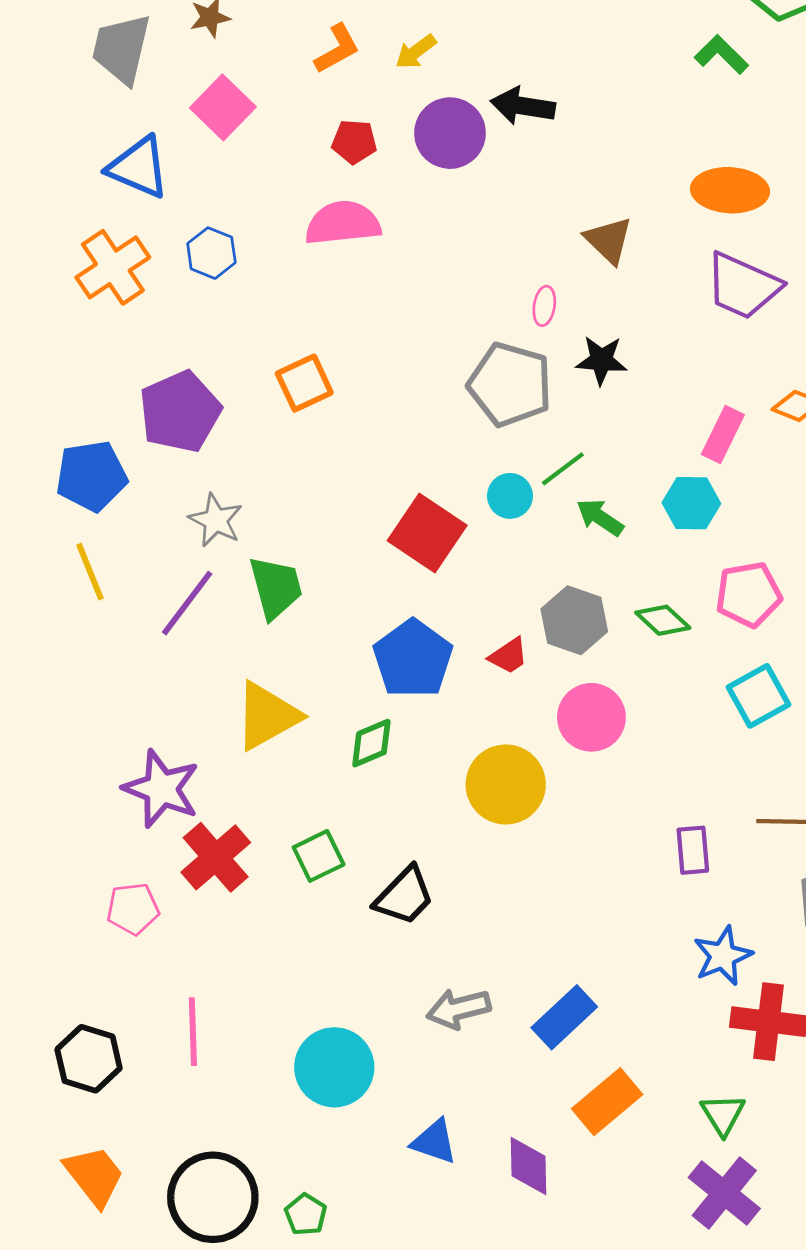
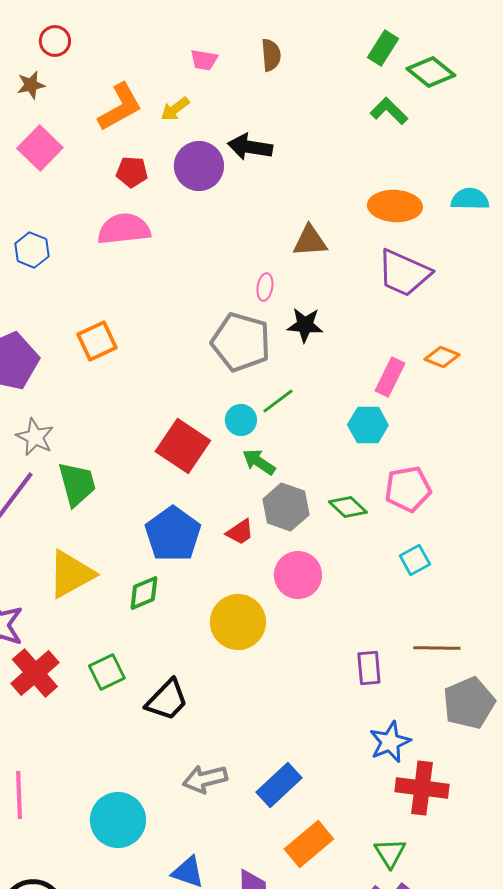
orange L-shape: (337, 49) -> (120, 107), size x1.4
brown triangle: (609, 240) -> (310, 241), turned -48
green arrow: (600, 517) -> (259, 462), moved
cyan square: (759, 696) -> (415, 560), size x0.7

